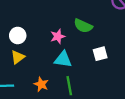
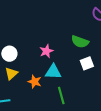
green semicircle: (83, 26) -> (80, 42), moved
orange star: (41, 84) -> (35, 82), moved

